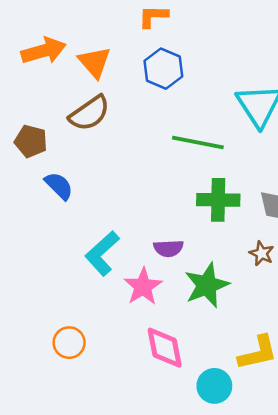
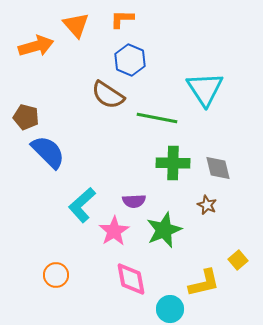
orange triangle: (95, 62) -> (76, 25), moved
brown semicircle: (89, 113) -> (108, 95), moved, turned 68
blue semicircle: (59, 186) -> (48, 152), size x1.5

